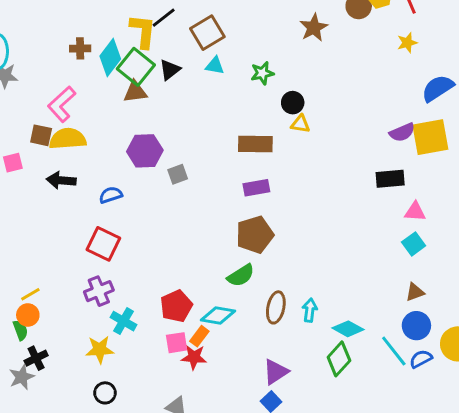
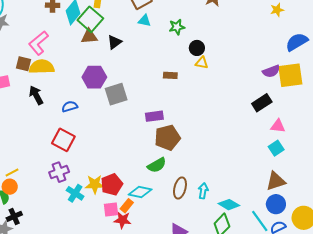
black triangle: (170, 70) -> (115, 42), moved
brown rectangle: (255, 144) -> (170, 75), size x0.6
gray square: (178, 174) -> (116, 94), size x1.6
black rectangle: (390, 179) -> (262, 103), turned -30
black arrow: (61, 180) -> (36, 95), turned 54
purple rectangle: (256, 188) -> (154, 116), moved
brown triangle: (415, 292) -> (276, 181), size x1.5
yellow star: (100, 350) -> (95, 184), moved

